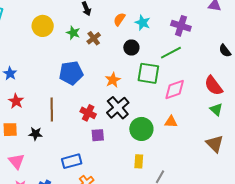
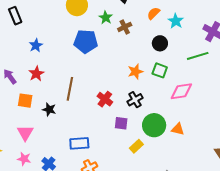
blue pentagon: (71, 73) -> (86, 41), moved
green square: (148, 73) -> (160, 70), moved, size x0.7
pink diamond: (175, 89) -> (181, 91), moved
black cross: (118, 108) -> (135, 100), size x0.7
orange triangle: (171, 122) -> (178, 129), moved
purple square: (98, 135) -> (121, 123), moved
yellow rectangle: (139, 161) -> (136, 146), moved, turned 32

